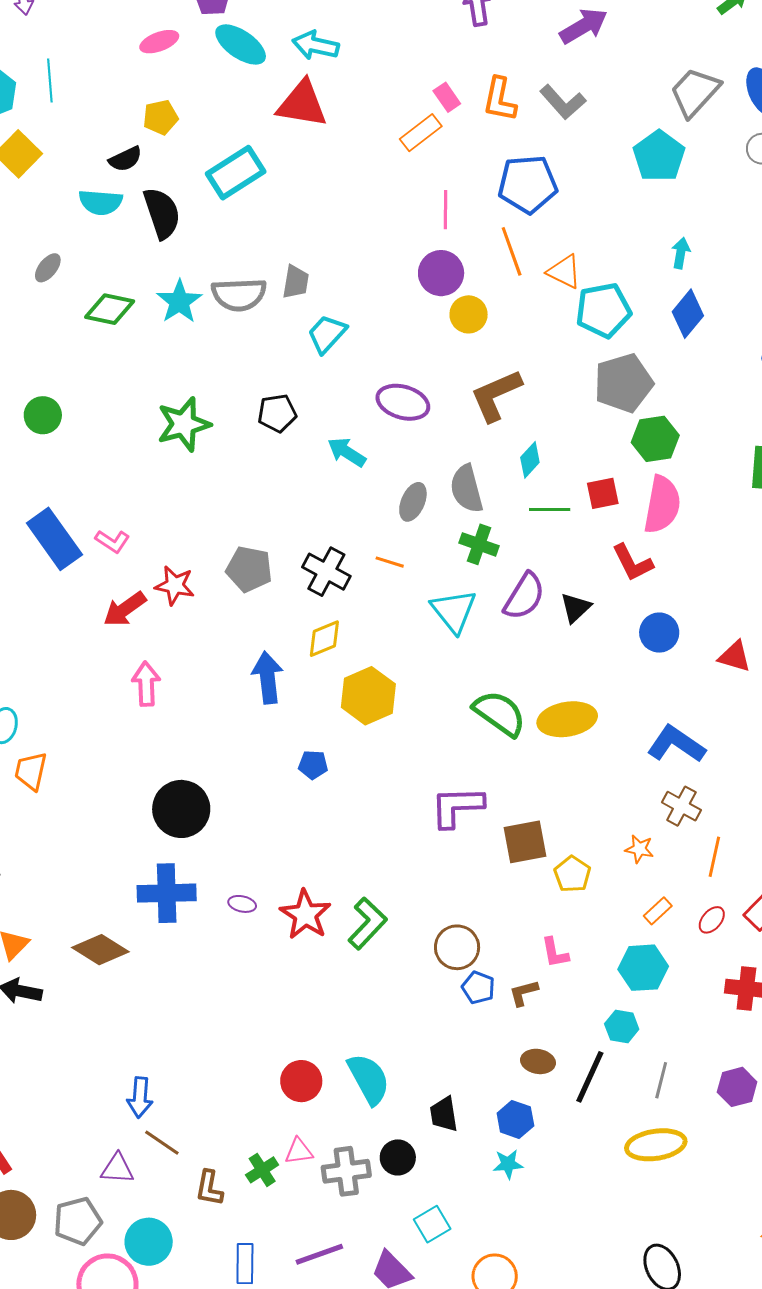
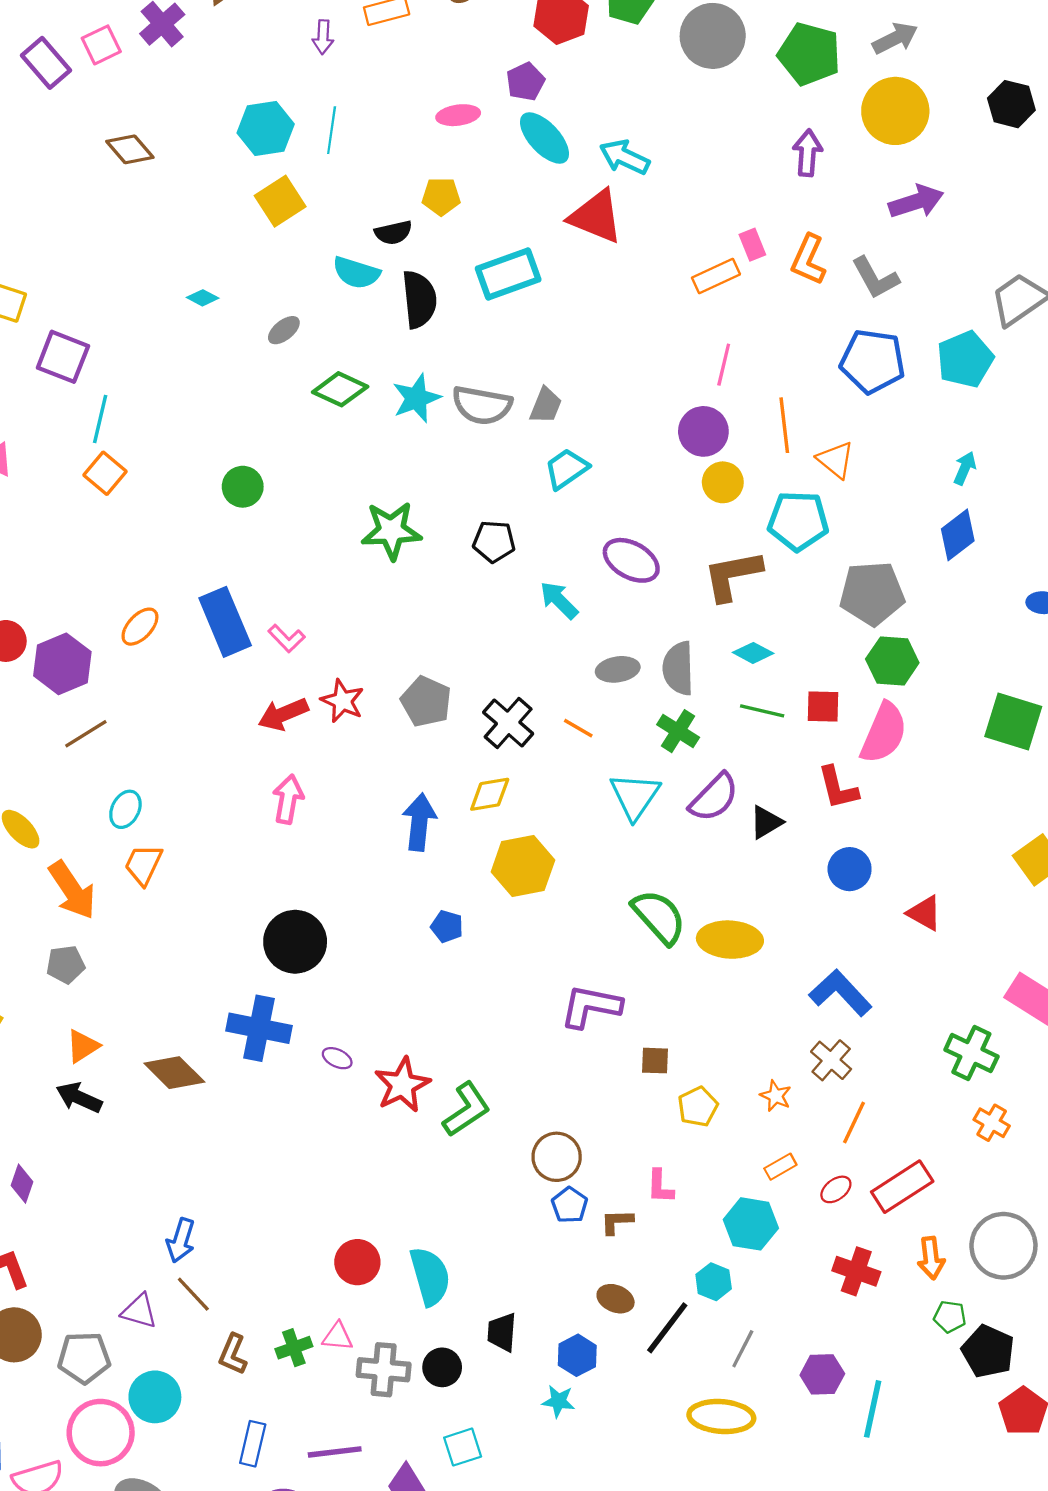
blue pentagon: (528, 184) -> (873, 361), moved
cyan pentagon: (603, 310) -> (798, 521), moved
cyan diamond: (530, 460) -> (753, 653), turned 63
gray ellipse: (413, 502) -> (618, 669), turned 45
brown square: (525, 842) -> (655, 1061), size x0.6

